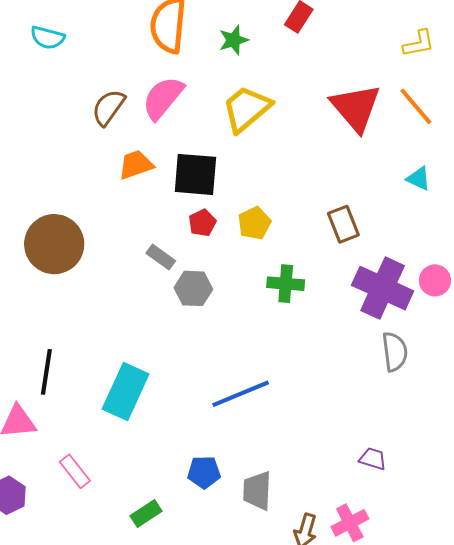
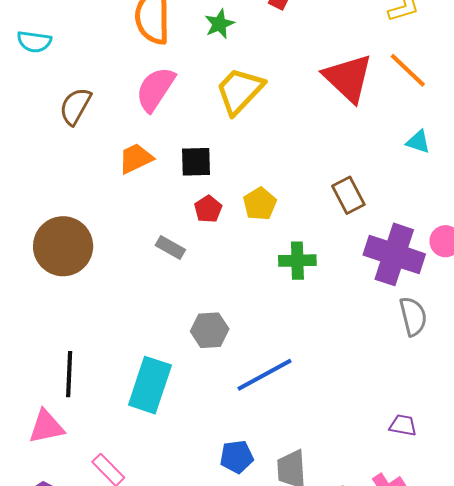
brown semicircle: (108, 107) -> (75, 106), moved
black square: (195, 174) -> (196, 162), size x0.7
gray hexagon: (193, 288) -> (210, 330), moved

